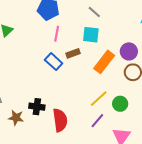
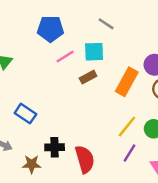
pink line: (57, 34) -> (65, 57), turned 56
cyan square: (91, 35) -> (94, 52), moved
blue rectangle: (54, 62) -> (25, 114), moved

